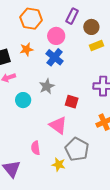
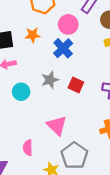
red square: (72, 102) -> (76, 85), moved

